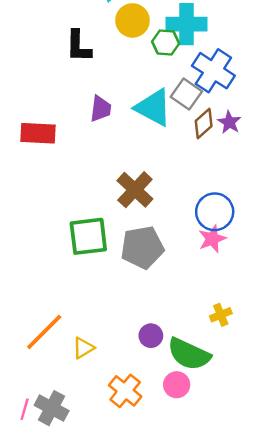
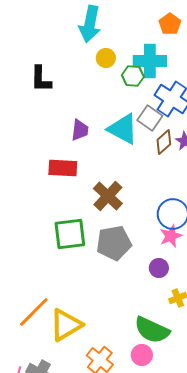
yellow circle: (132, 20) -> (106, 58), size x0.7
black L-shape: (79, 46) -> (41, 79), moved
red rectangle: (38, 133) -> (63, 168), moved
purple circle: (151, 336) -> (159, 268), moved
yellow triangle: (83, 348) -> (66, 325), size x1.8

